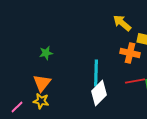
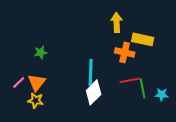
yellow arrow: (122, 23) -> (117, 22), turned 48
pink line: (17, 107) -> (19, 82), moved

